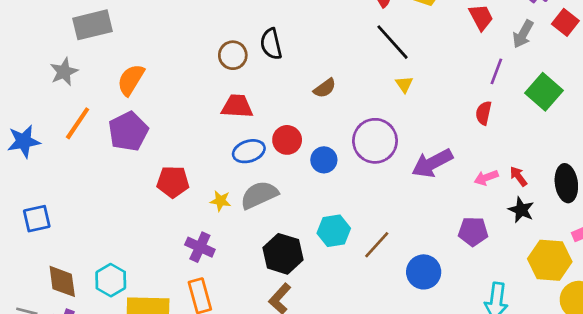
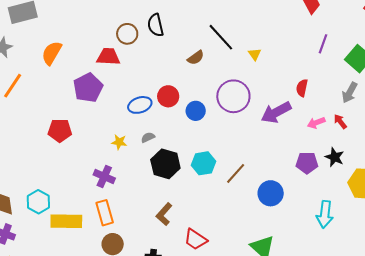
gray arrow: (523, 34) -> (350, 93), moved
black line: (393, 42) -> (221, 37), moved
red trapezoid: (237, 106) -> (108, 57), moved
red semicircle: (484, 113) -> (302, 88), moved
purple pentagon: (128, 131) -> (88, 88), moved
red pentagon: (173, 182) -> (60, 130), moved
gray semicircle: (259, 195) -> (148, 137), size x0.5
black star: (521, 210) -> (335, 157), moved
black hexagon: (283, 254) -> (165, 164), moved

